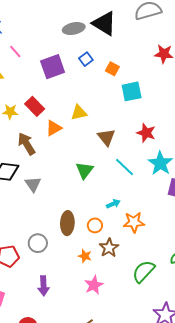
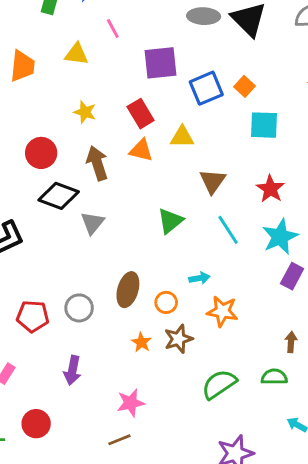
blue square: (86, 59) -> (206, 88), moved, size x1.6
red rectangle: (35, 106) -> (141, 114), moved
orange triangle: (54, 128) -> (141, 150), turned 30
pink star: (94, 285) -> (131, 403), moved

